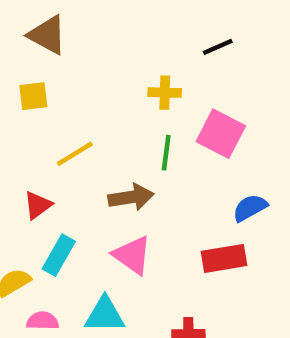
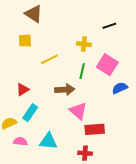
yellow line: (75, 154) -> (49, 59), moved
blue semicircle: (250, 208) -> (120, 88), moved
pink triangle: (132, 255) -> (78, 111), moved
red rectangle: (224, 258) -> (95, 129), moved

